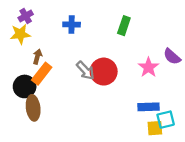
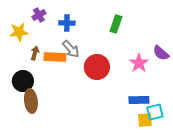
purple cross: (26, 16) -> (39, 15), moved
gray arrow: (85, 70) -> (71, 49), moved
orange rectangle: (42, 74) -> (55, 57), moved, turned 55

